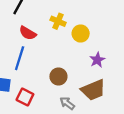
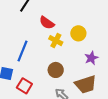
yellow cross: (58, 21) -> (56, 41), moved
red semicircle: (28, 33) -> (47, 23), moved

